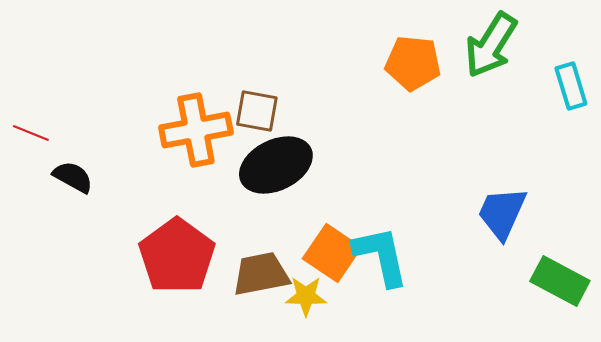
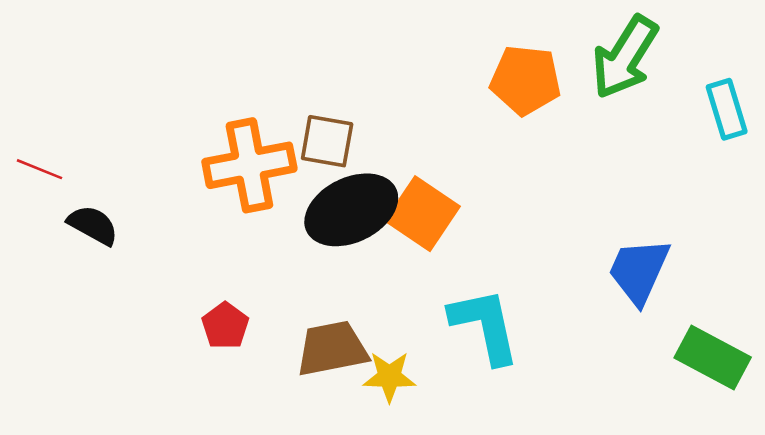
orange square: (332, 253) -> (422, 214), moved
red pentagon: (177, 256) -> (225, 326), size x0.5

